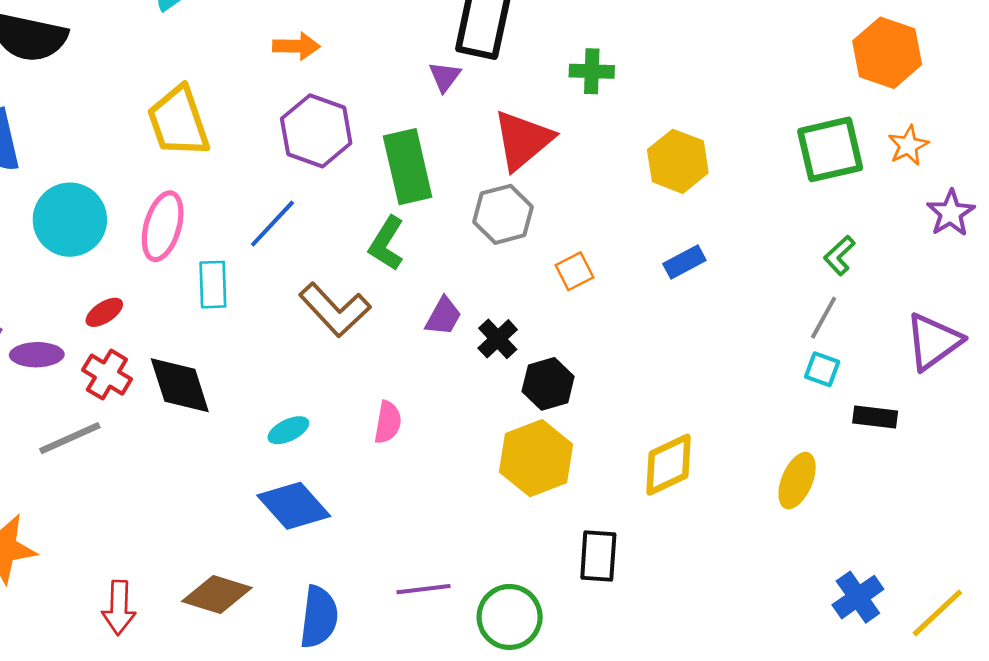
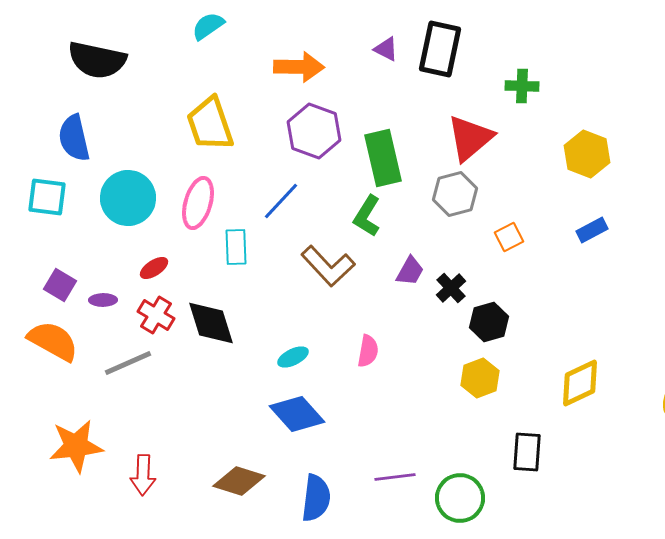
orange arrow: (296, 46) -> (299, 67), size x1.4
purple triangle: (445, 77) -> (386, 49), moved, turned -40
purple ellipse: (37, 355) -> (103, 300), size x0.7
yellow hexagon: (536, 458) -> (480, 378), size x0.7
red arrow: (119, 608) -> (143, 475), moved

